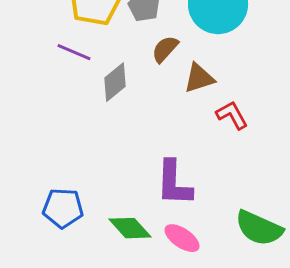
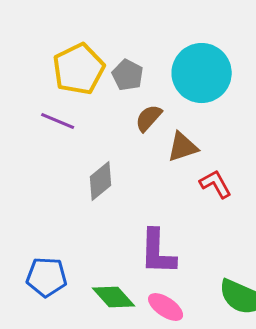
gray diamond: (115, 82) -> (101, 181), moved

